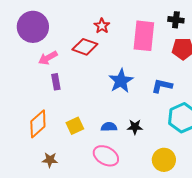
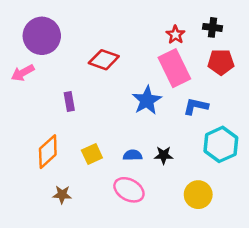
red star: (102, 26) -> (176, 35), moved
pink rectangle: (144, 36) -> (174, 68), moved, turned -32
pink arrow: (48, 58) -> (23, 73), moved

